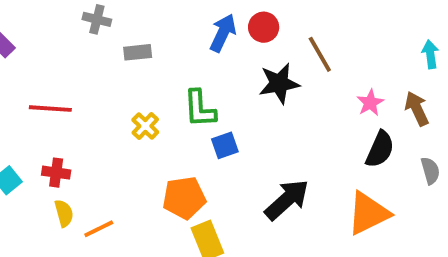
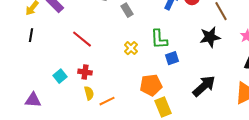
gray rectangle: (138, 52) -> (127, 10), turned 64
black star: (279, 83) -> (210, 37), moved
red line: (50, 109) -> (82, 39), turned 35

